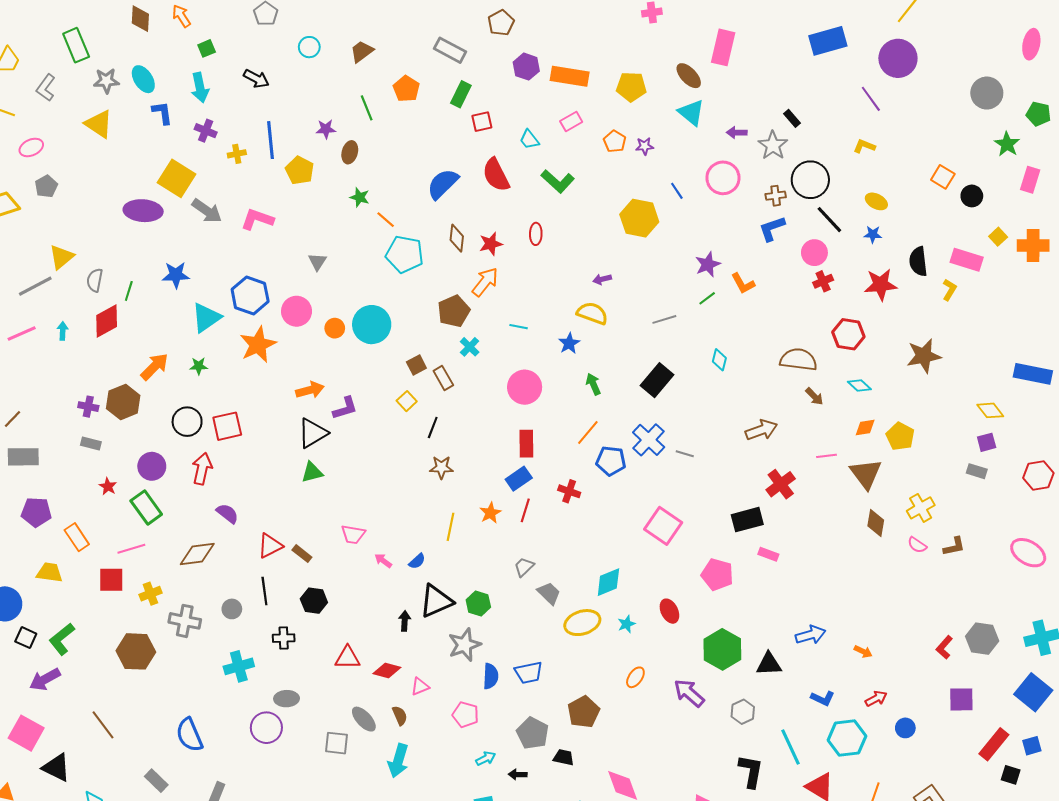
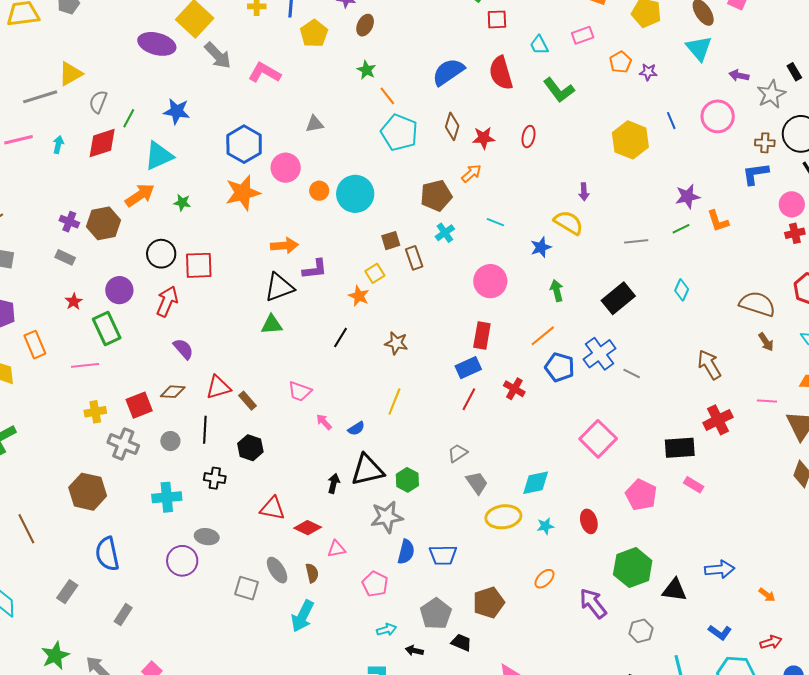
gray triangle: (317, 262) -> (315, 124), turned 36
purple arrow: (602, 279) -> (584, 192), turned -90
orange arrow: (485, 282) -> (471, 173), size x0.7
cyan triangle: (206, 318) -> (159, 156), moved
black line: (433, 427) -> (341, 337), moved
brown arrow: (761, 430) -> (709, 365), turned -112
orange star: (490, 513) -> (359, 296), moved, turned -30
brown diamond: (197, 554) -> (173, 392), moved, size x0.7
red square: (111, 580) -> (139, 405), moved, turned -32
brown hexagon: (136, 651) -> (88, 492), moved
gray rectangle: (156, 781) -> (67, 592), turned 70

